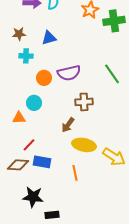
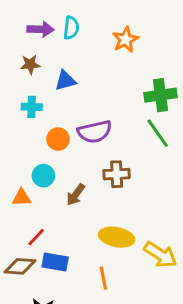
green cross: (114, 21) -> (160, 95), moved
brown star: (19, 34) -> (30, 64), moved
brown arrow: (68, 125) -> (76, 195), moved

